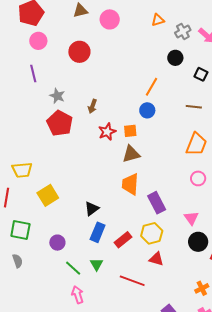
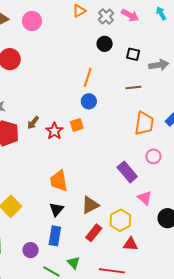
brown arrow: (92, 106) -> (33, 123), moved, turned 32
brown triangle: (131, 154) -> (90, 205), moved
orange trapezoid: (130, 184) -> (59, 181), moved
purple rectangle: (157, 203) -> (127, 172), moved
pink triangle: (191, 218) -> (145, 198), moved
blue rectangle: (98, 232) -> (55, 236), moved

